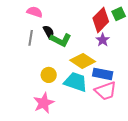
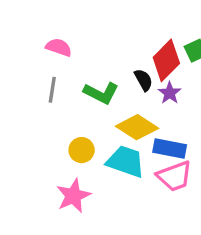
black semicircle: (49, 32) -> (144, 80), moved

